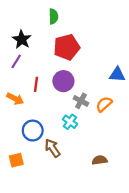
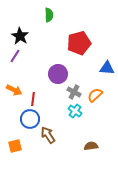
red pentagon: (67, 47) -> (79, 43), moved
red line: (36, 84) -> (33, 99), moved
cyan cross: (70, 122) -> (75, 111), moved

